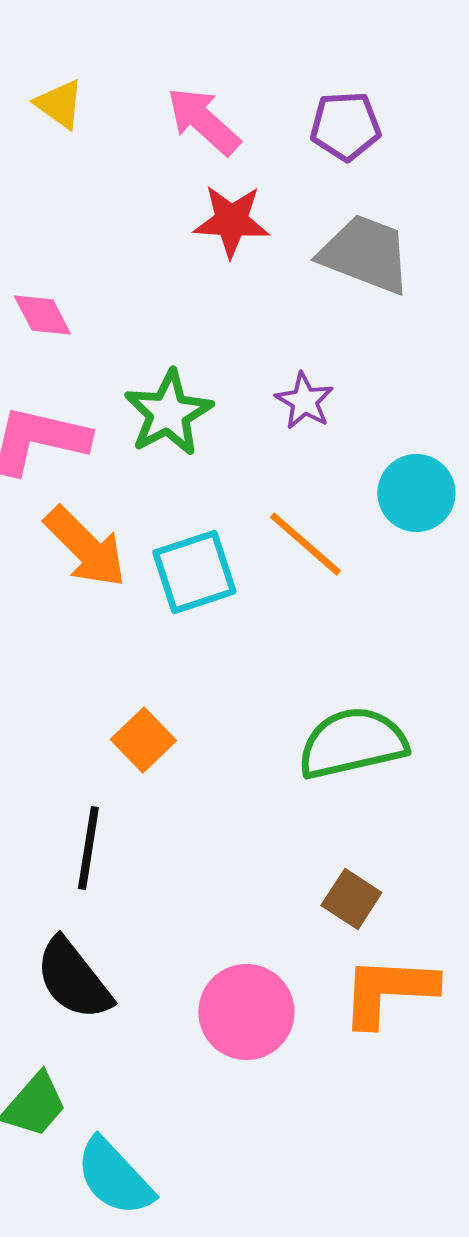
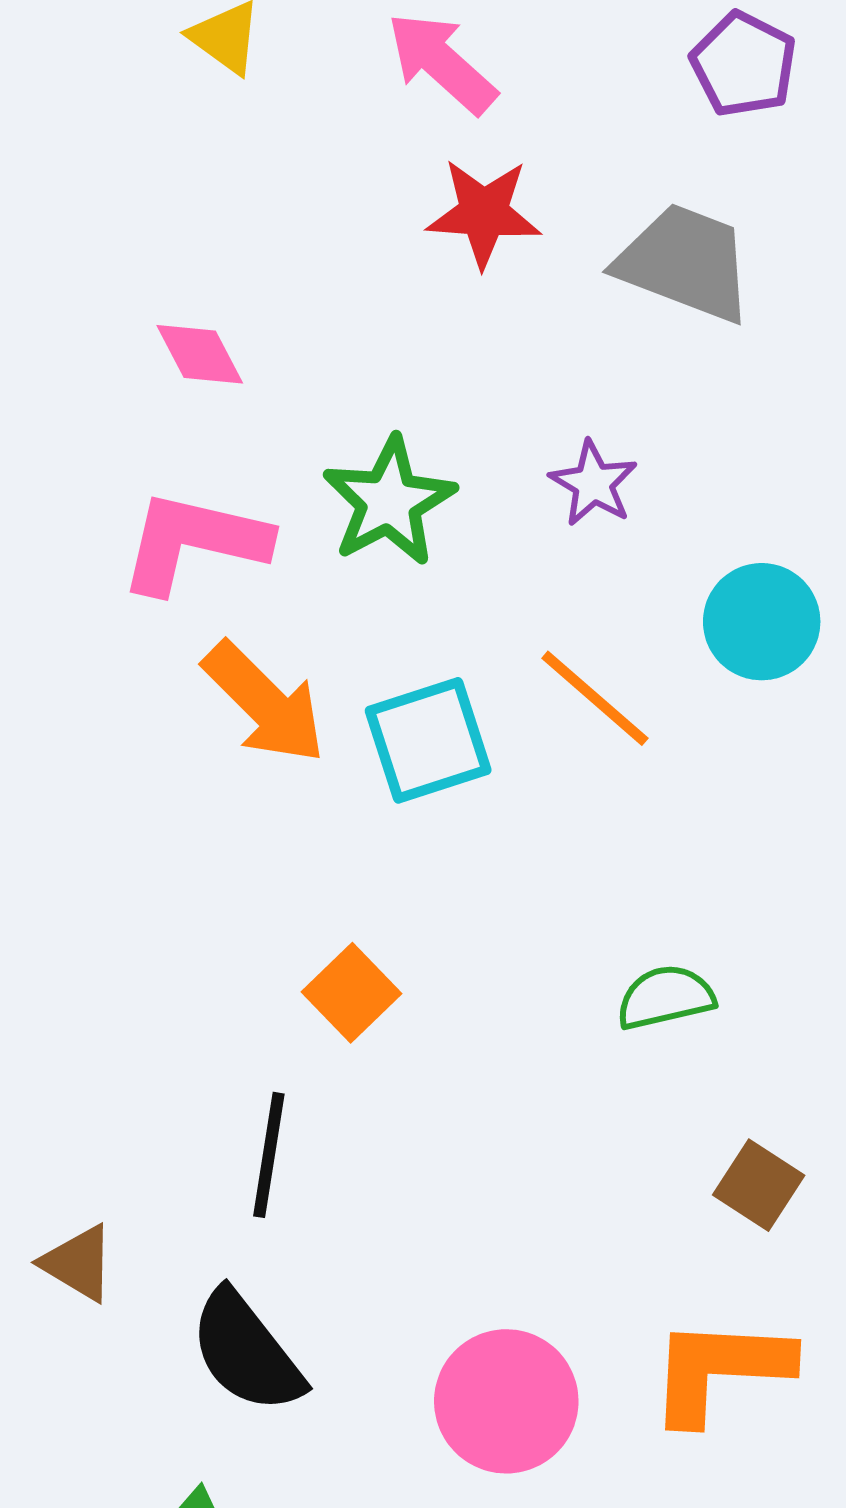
purple pentagon: (345, 126) -> (744, 64), moved, turned 30
green semicircle: (352, 743) -> (666, 997), size x0.6
brown square: (351, 899) -> (759, 1185), moved

